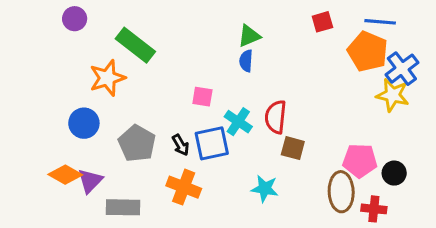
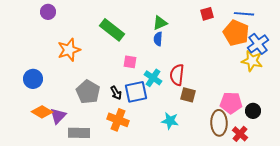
green rectangle: (135, 45) -> (112, 30), moved
blue circle: (84, 123) -> (33, 79), moved
red cross: (374, 209) -> (240, 134), turned 35

